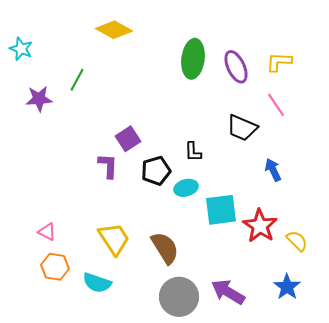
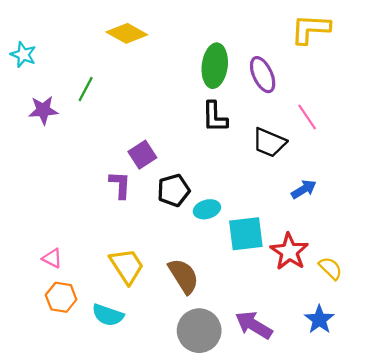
yellow L-shape: (279, 62) -> (310, 29), moved, size x1.4
black L-shape: (193, 152) -> (215, 117), moved, size x1.4
blue arrow: (273, 170) -> (304, 189), turned 85

